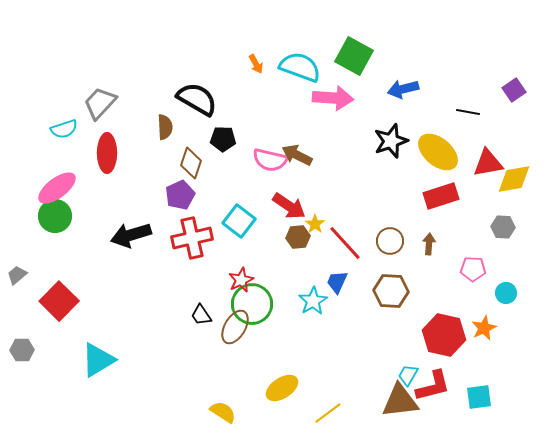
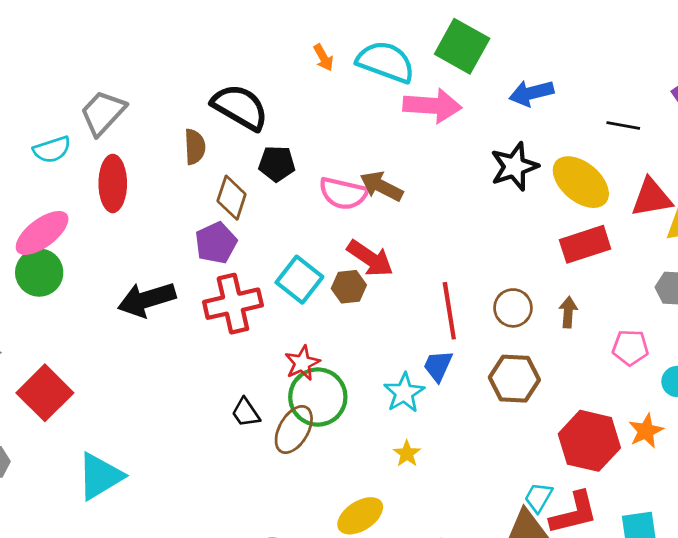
yellow star: (315, 224) -> (407, 454), moved
brown hexagon: (298, 237) -> (349, 287), moved
red line: (345, 243) -> (449, 311), turned 33

